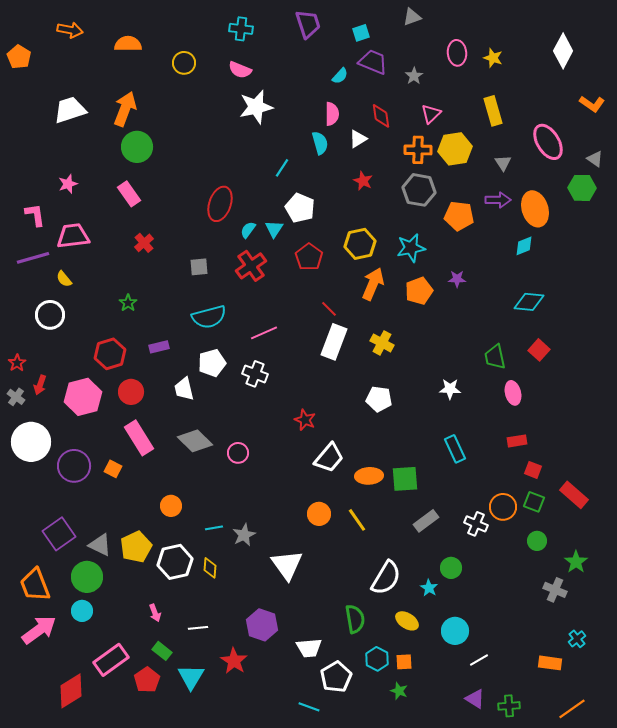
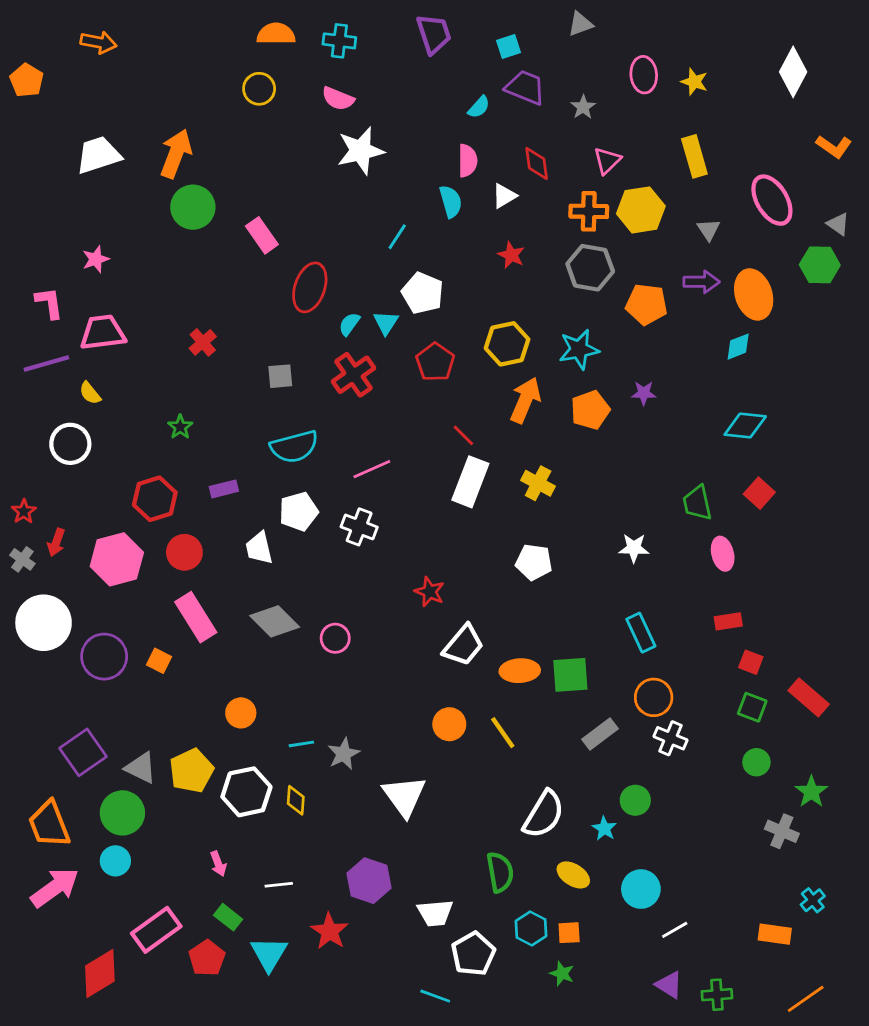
orange semicircle: (128, 44) -> (276, 34), moved
pink rectangle: (129, 194) -> (262, 235), moved
orange circle: (503, 507) -> (654, 697), moved

